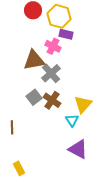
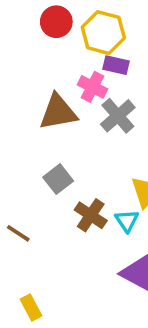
gray cross: (51, 73) -> (118, 116), moved
brown cross: (52, 100) -> (91, 215), moved
brown line: (12, 127) -> (18, 233), turned -56

